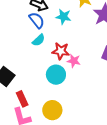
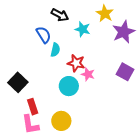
blue semicircle: (37, 20) -> (44, 35), moved
cyan semicircle: (39, 40) -> (55, 50), turned -40

